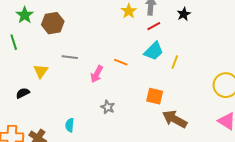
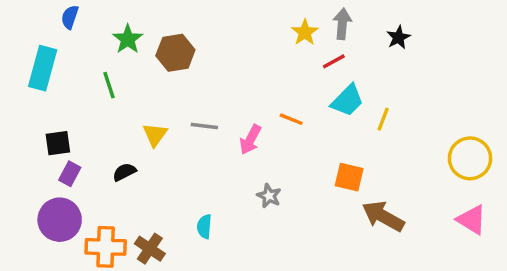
red line: (154, 26) -> (334, 61), moved
gray line: (70, 57) -> (204, 126), moved

